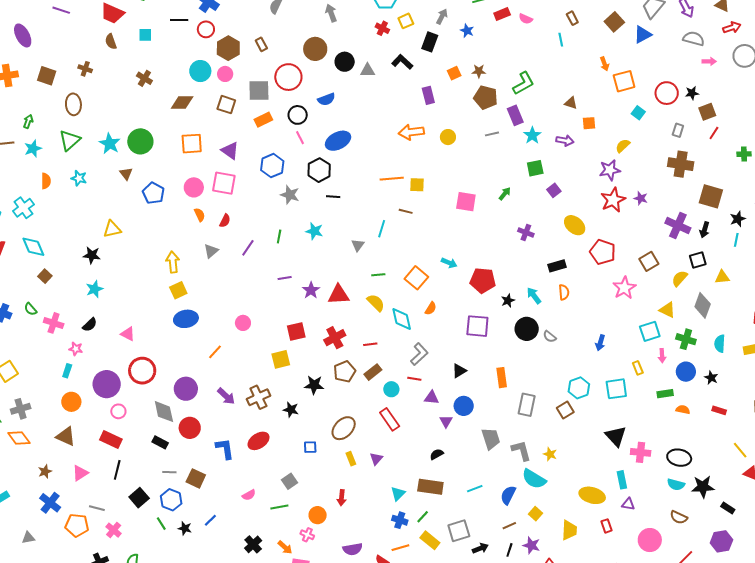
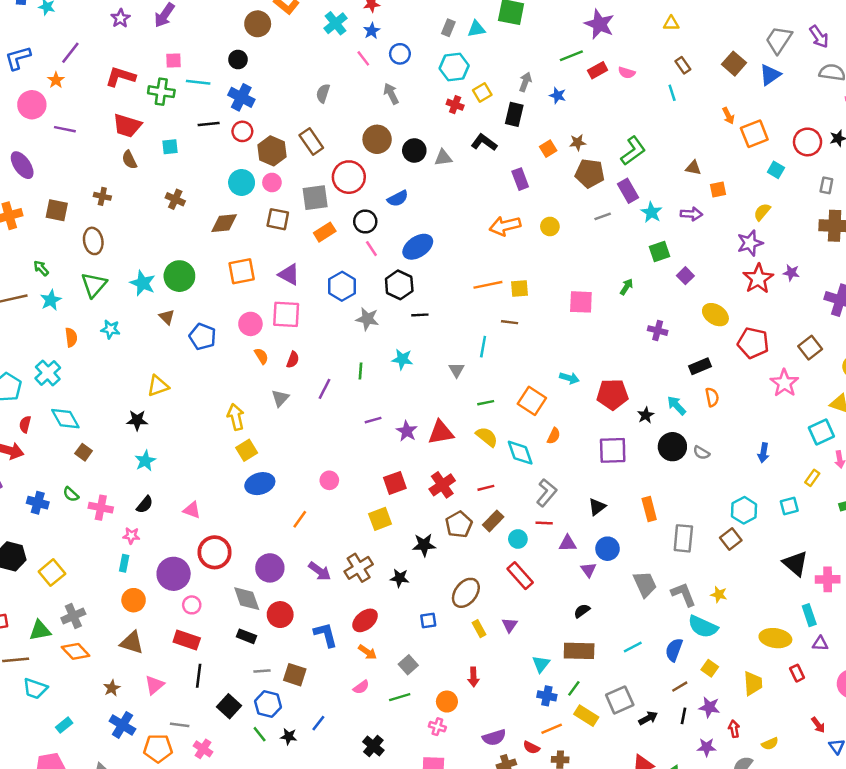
brown rectangle: (261, 44) -> (311, 141), size x1.5
green arrow: (28, 121) -> (41, 268), turned -56
yellow rectangle: (638, 368) -> (812, 478), turned 64
cyan square: (616, 389) -> (789, 506), size x0.7
orange arrow: (285, 547) -> (367, 652), moved

